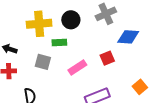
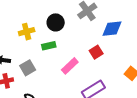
yellow cross: (39, 24) -> (27, 32), size x0.7
gray square: (43, 62) -> (28, 68), moved, turned -35

